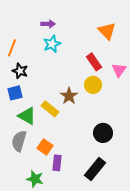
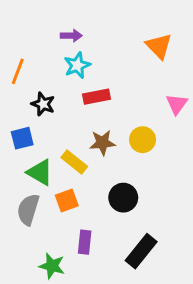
red rectangle: (94, 62) -> (96, 97), moved, turned -66
black star: (20, 71) -> (43, 104), moved
yellow circle: (93, 85) -> (143, 140), moved
brown star: (69, 96) -> (102, 143), turned 30
black circle: (103, 133) -> (123, 198), moved
orange square: (45, 147) -> (67, 201), moved, turned 35

